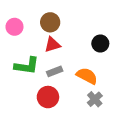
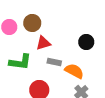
brown circle: (50, 22) -> (32, 23), moved
gray rectangle: (55, 71) -> (54, 62), moved, turned 32

